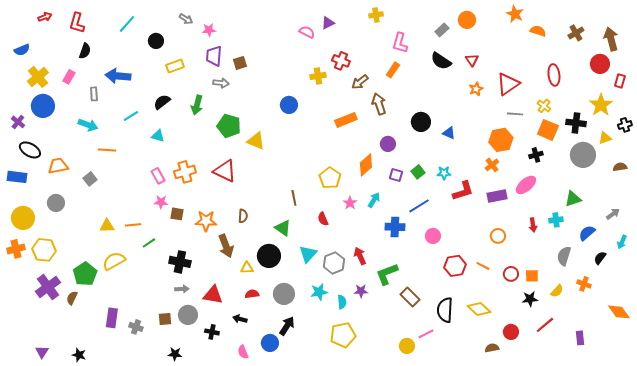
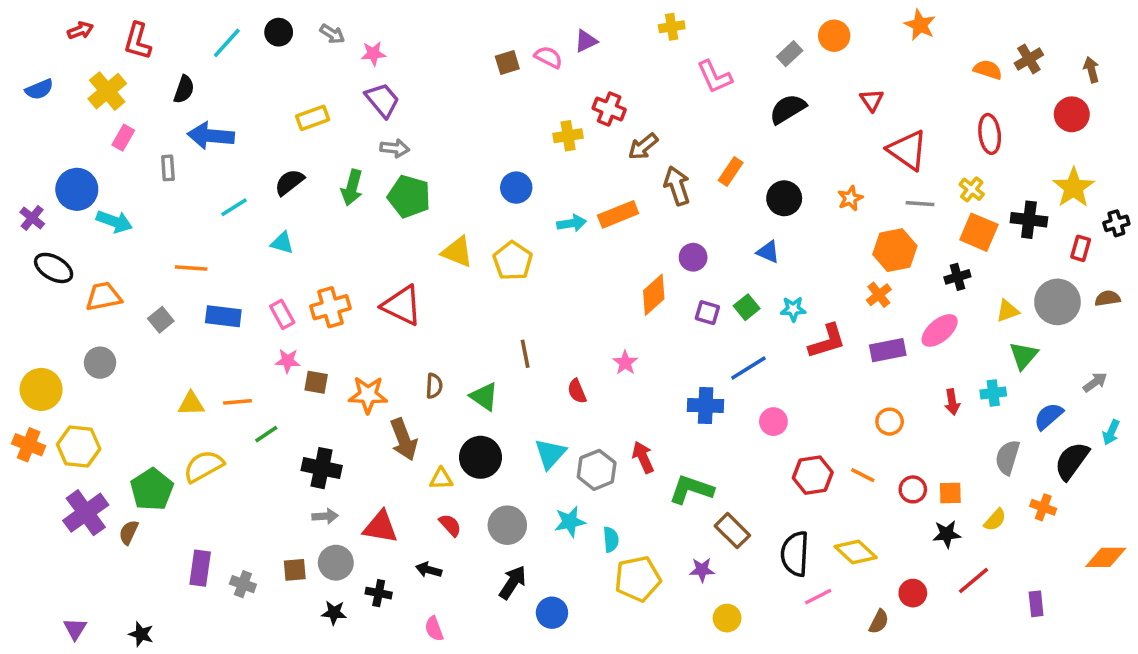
orange semicircle: (538, 31) -> (988, 70), moved
brown arrow: (611, 39) -> (1091, 70), size x0.6
black circle: (156, 41) -> (279, 32), moved
pink L-shape: (400, 43) -> (715, 77), turned -40
black semicircle: (85, 51) -> (184, 89), moved
purple trapezoid: (214, 56) -> (382, 100), turned 135
red triangle: (472, 60) -> (872, 100), moved
black semicircle: (441, 61) -> (788, 109), turned 115
brown square: (240, 63) -> (507, 63), moved
orange rectangle: (393, 70) -> (731, 171), moved
yellow cross: (38, 77) -> (107, 91), moved
red rectangle: (620, 81) -> (1081, 248), moved
red triangle: (508, 84) -> (907, 150), turned -50
orange star: (476, 89) -> (850, 198), moved
black circle: (421, 122) -> (784, 198), moved
cyan arrow: (88, 125) -> (114, 222), moved
green pentagon: (229, 126) -> (409, 196), moved
blue triangle: (449, 133) -> (768, 252), moved
yellow triangle: (605, 138) -> (1007, 311), moved
gray circle: (583, 155) -> (1057, 302), moved
blue rectangle: (17, 177) -> (223, 316), moved
yellow pentagon: (330, 178) -> (513, 261), moved
green triangle: (573, 199) -> (1024, 355), turned -30
cyan arrow: (374, 200) -> (572, 223), moved, turned 49
green triangle: (283, 228) -> (484, 397), moved
orange cross: (16, 249) -> (29, 445), turned 36
black semicircle: (600, 258) -> (1072, 461), size x1.6
green L-shape: (387, 274) -> (691, 489), turned 40
purple star: (361, 291) -> (702, 570), moved
red semicircle: (252, 294) -> (450, 525), turned 56
orange diamond: (619, 312) -> (1106, 557), turned -55
pink line: (426, 334) -> (818, 597), moved
yellow pentagon: (343, 335) -> (638, 579), moved
blue circle: (270, 343) -> (552, 613), moved
brown semicircle: (492, 348) -> (879, 622), turned 128
black star: (175, 354) -> (334, 613), moved

